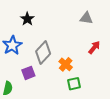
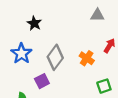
orange cross: (66, 64) -> (87, 58), moved
green square: (74, 84) -> (104, 86), moved

